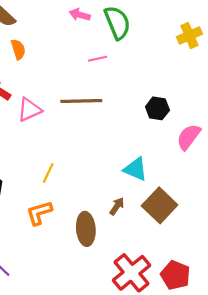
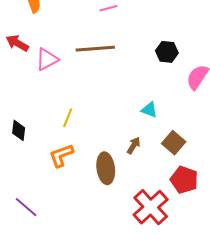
cyan triangle: (136, 169) -> (149, 110), size x0.7
brown square: (160, 205) -> (174, 143), size x0.7
red pentagon: (175, 275) -> (184, 180), moved

